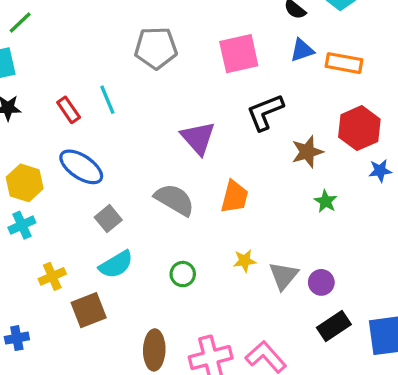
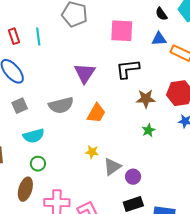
gray semicircle: (174, 200) -> (61, 105), turned 120
cyan semicircle: (116, 265) -> (34, 136), moved
green circle: (183, 274) -> (38, 164), moved

